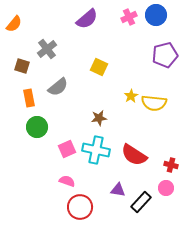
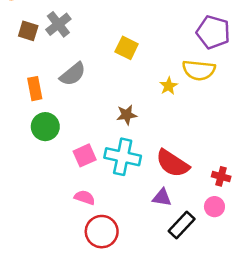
purple pentagon: (165, 55) -> (213, 32), turned 30
brown square: (22, 66) -> (28, 31), moved
yellow semicircle: (154, 103) -> (199, 70), moved
purple triangle: (118, 190) -> (162, 197), moved

